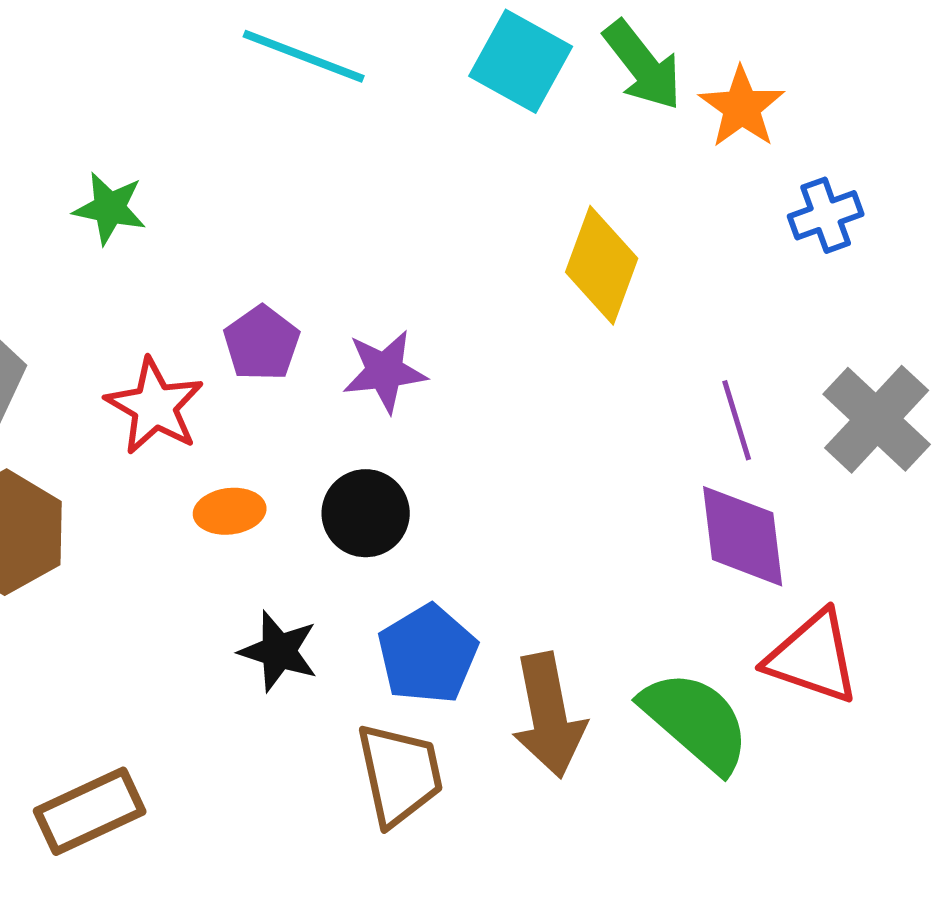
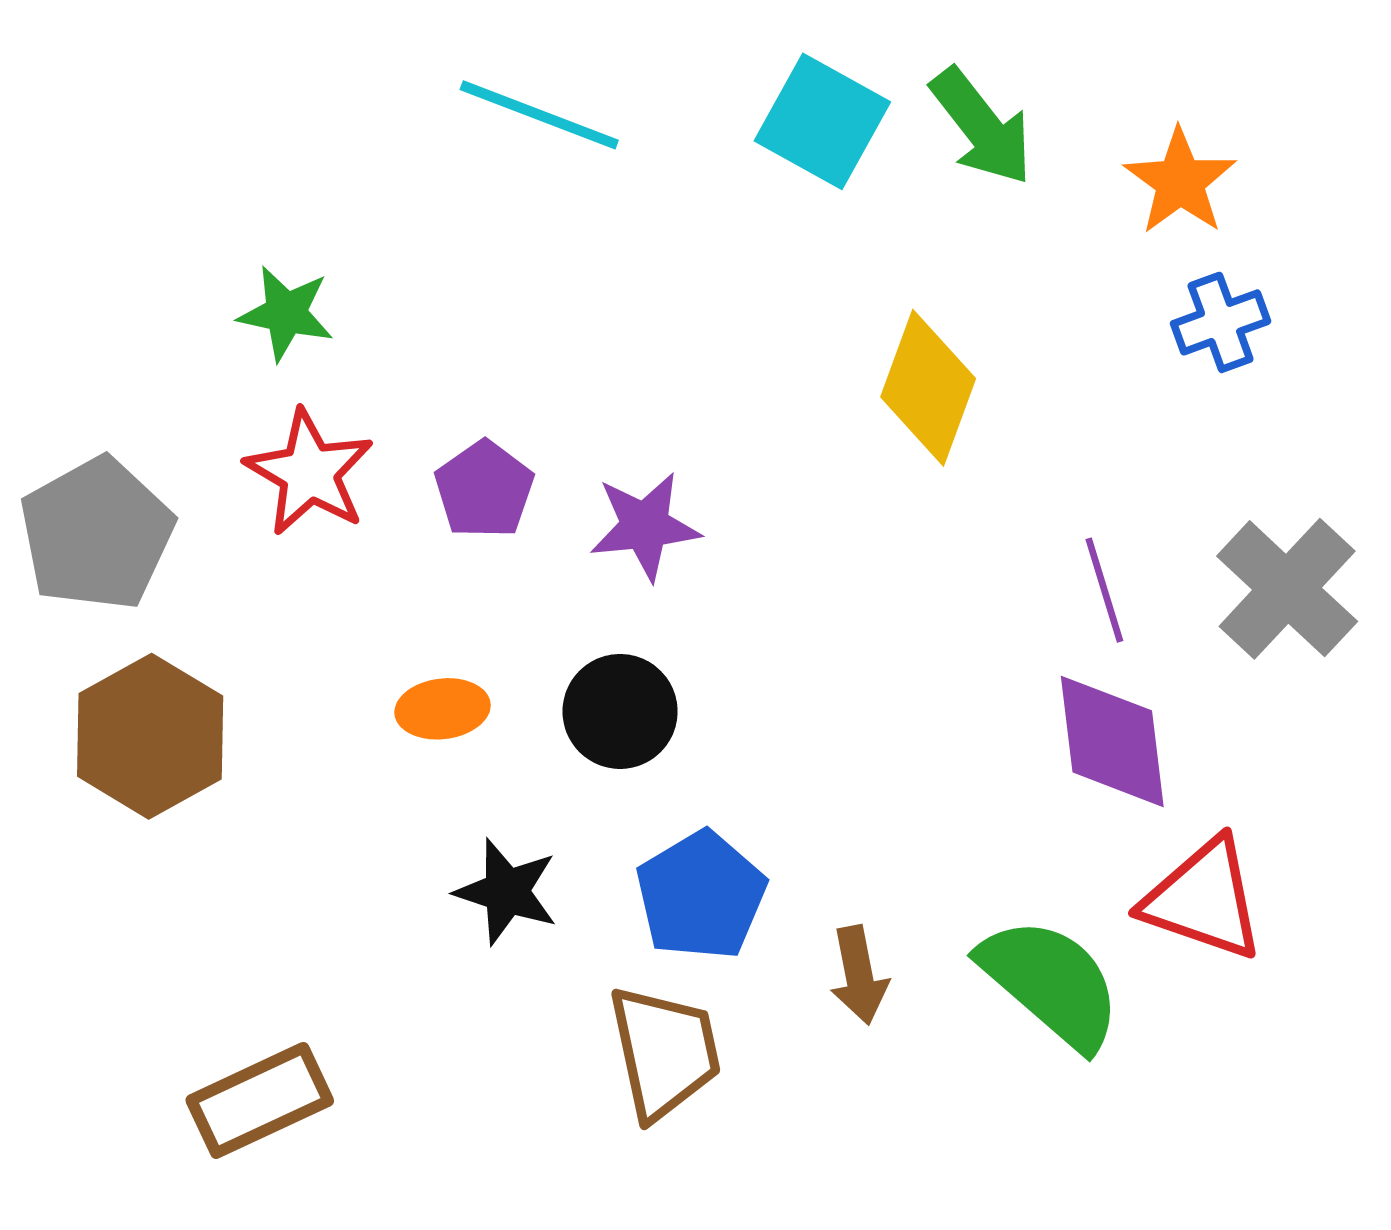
orange star: (742, 107) -> (1180, 181), moved
red star: (155, 406) -> (309, 473), moved
brown arrow: (549, 715) -> (859, 975), size x0.6

